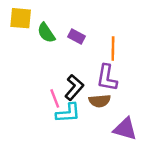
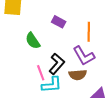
green semicircle: (46, 33) -> (33, 41), moved
purple L-shape: (107, 78) -> (84, 56), turned -40

